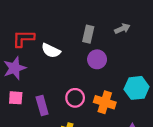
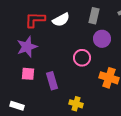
white semicircle: (51, 51) -> (61, 20), moved, turned -54
pink circle: (75, 98) -> (82, 58), moved

